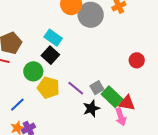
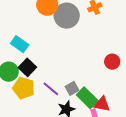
cyan rectangle: (53, 38) -> (20, 44), moved
black square: (50, 55) -> (27, 67), moved

